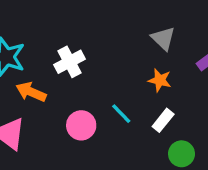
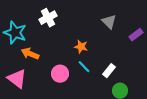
white cross: (69, 62) -> (48, 18), moved
orange star: (160, 80) -> (81, 47), moved

